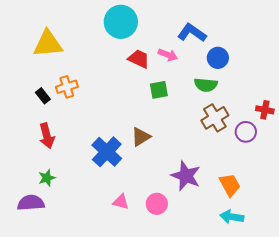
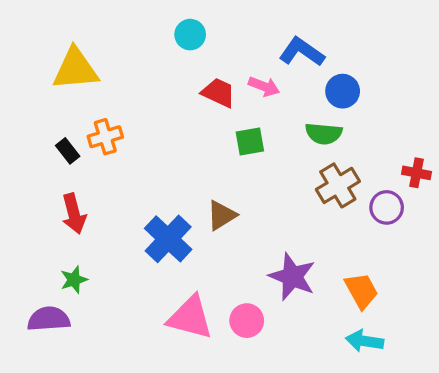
cyan circle: (121, 22) -> (190, 35), size x0.6
pink triangle: (121, 202) -> (190, 317), size x1.8

